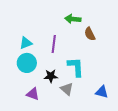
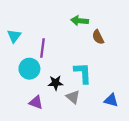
cyan triangle: (26, 43) -> (14, 36), moved, turned -32
purple line: (54, 44) -> (42, 48), moved

